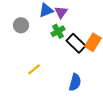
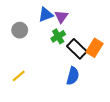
yellow line: (34, 69) -> (19, 76), moved
blue semicircle: (75, 82) -> (73, 76), moved

